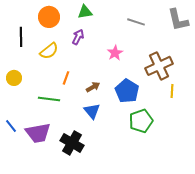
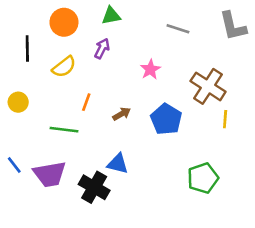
brown cross: (159, 66) -> (208, 86), turned -32
blue triangle: (92, 111) -> (118, 164), moved, turned -36
green pentagon: (141, 121) -> (203, 178), moved

